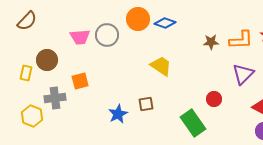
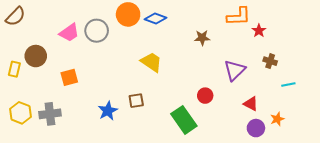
pink trapezoid: (80, 37) -> (69, 33), turned -30
orange L-shape: (241, 40) -> (239, 16), moved
gray cross: (55, 98) -> (50, 114), moved

